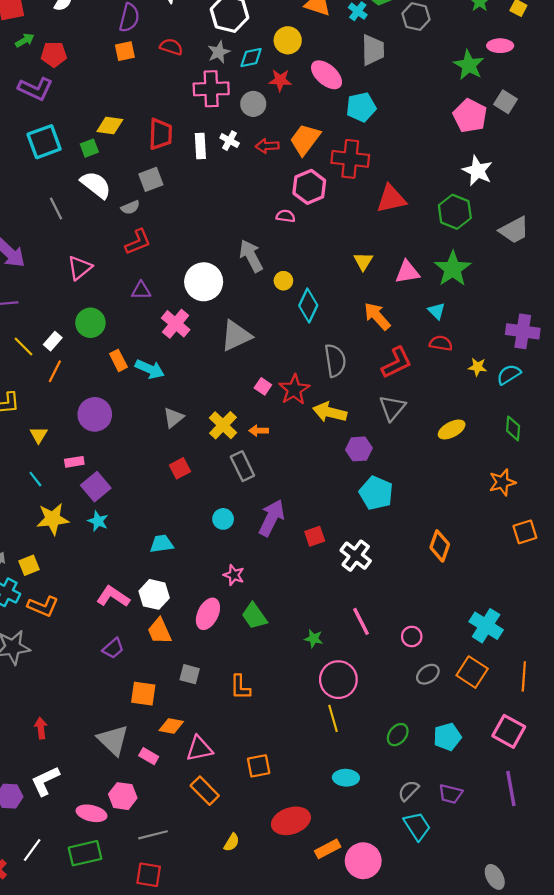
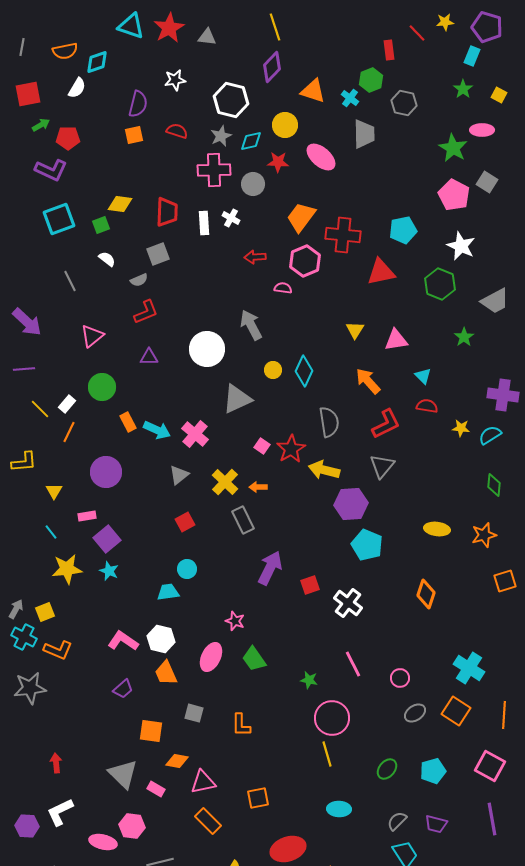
cyan pentagon: (361, 107) -> (403, 230), moved
red arrow: (267, 146) -> (255, 257), moved
white semicircle: (96, 185) -> (107, 259), size x0.6
green star: (453, 269) -> (464, 337), moved, size x0.6
yellow circle: (283, 281) -> (273, 370), moved
pink cross: (176, 324) -> (195, 434), moved
yellow ellipse: (452, 429) -> (437, 529), moved, turned 35
purple hexagon: (359, 449) -> (351, 504), size x1.4
cyan circle: (223, 519) -> (187, 569), moved

